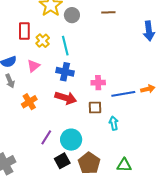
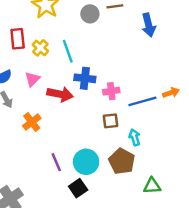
gray circle: (72, 15) -> (90, 14), moved
blue arrow: (149, 31) -> (149, 25), moved
blue cross: (65, 72) -> (85, 78), moved
red arrow: (66, 98) -> (60, 94), moved
purple line: (46, 137) -> (56, 162), turned -49
brown pentagon: (89, 163) -> (122, 161), moved

